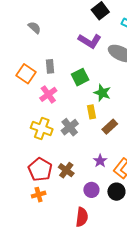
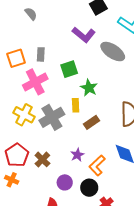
orange square: (26, 74) -> (16, 58), turned 30
pink cross: (48, 94) -> (35, 82), size x1.4
gray cross: (70, 127) -> (52, 117), size x1.4
orange cross: (39, 195) -> (12, 180), turned 32

